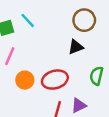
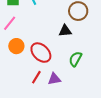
red ellipse: (55, 80) -> (41, 53), turned 45

